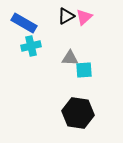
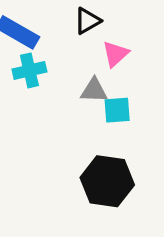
pink triangle: (84, 17) -> (115, 54), moved

